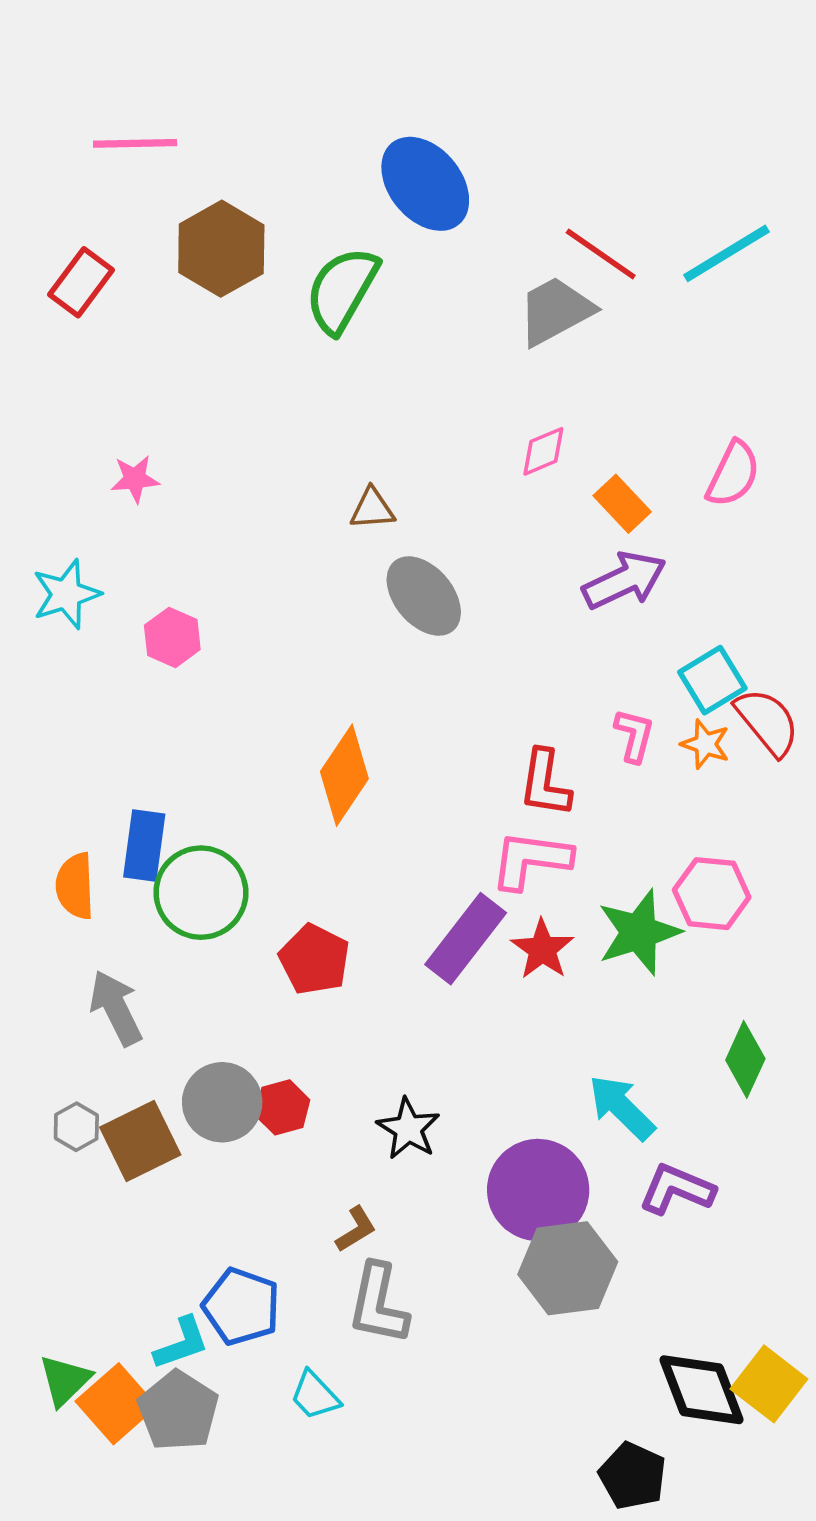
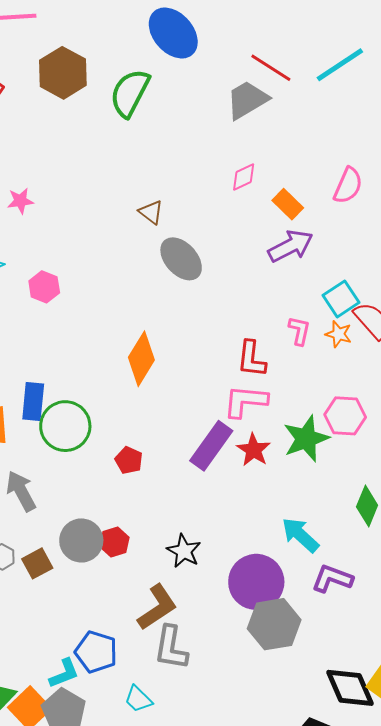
brown triangle: (372, 509) -> (151, 212), turned 44
red pentagon: (314, 960) -> (129, 460), size x0.7
brown square: (140, 1141) -> (37, 563), size x0.7
brown L-shape: (356, 1229) -> (157, 607), size x1.8

